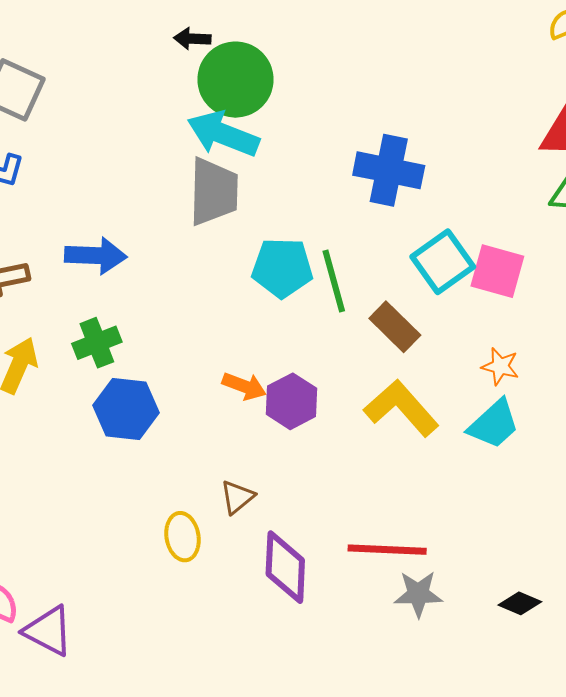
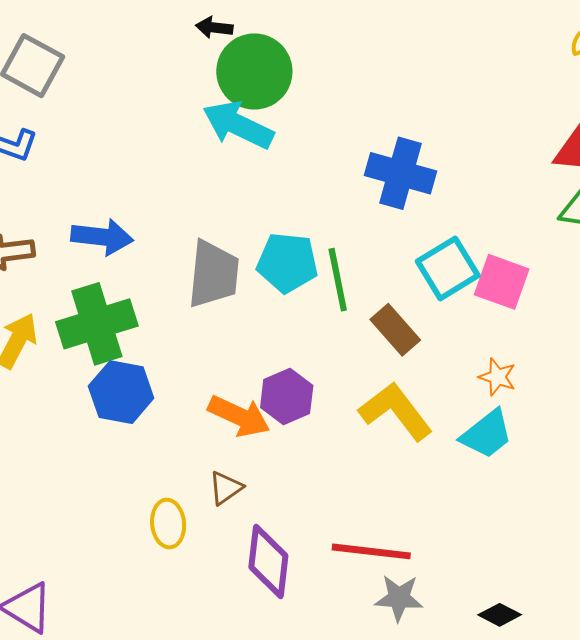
gray trapezoid: (214, 192) -> (213, 274), moved
green cross: (97, 343) -> (97, 324), size x1.6
orange arrow: (244, 386) -> (239, 416), moved, size x1.4

